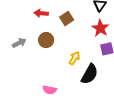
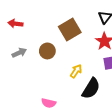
red arrow: (41, 13) -> (15, 24), moved
brown square: (67, 19) -> (70, 30), size x1.5

